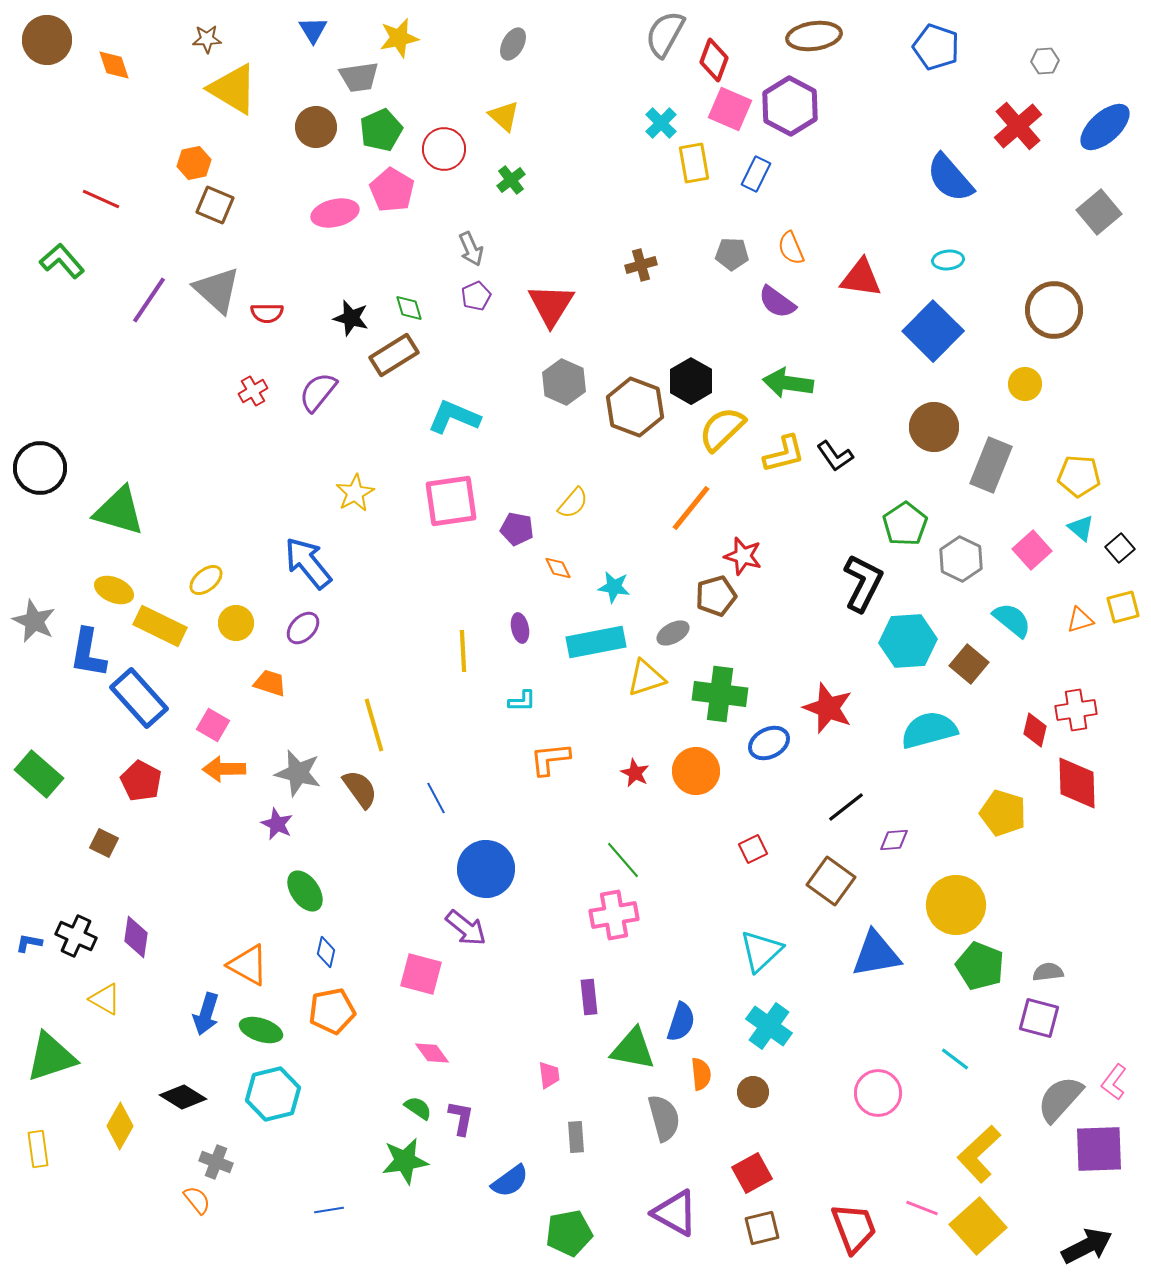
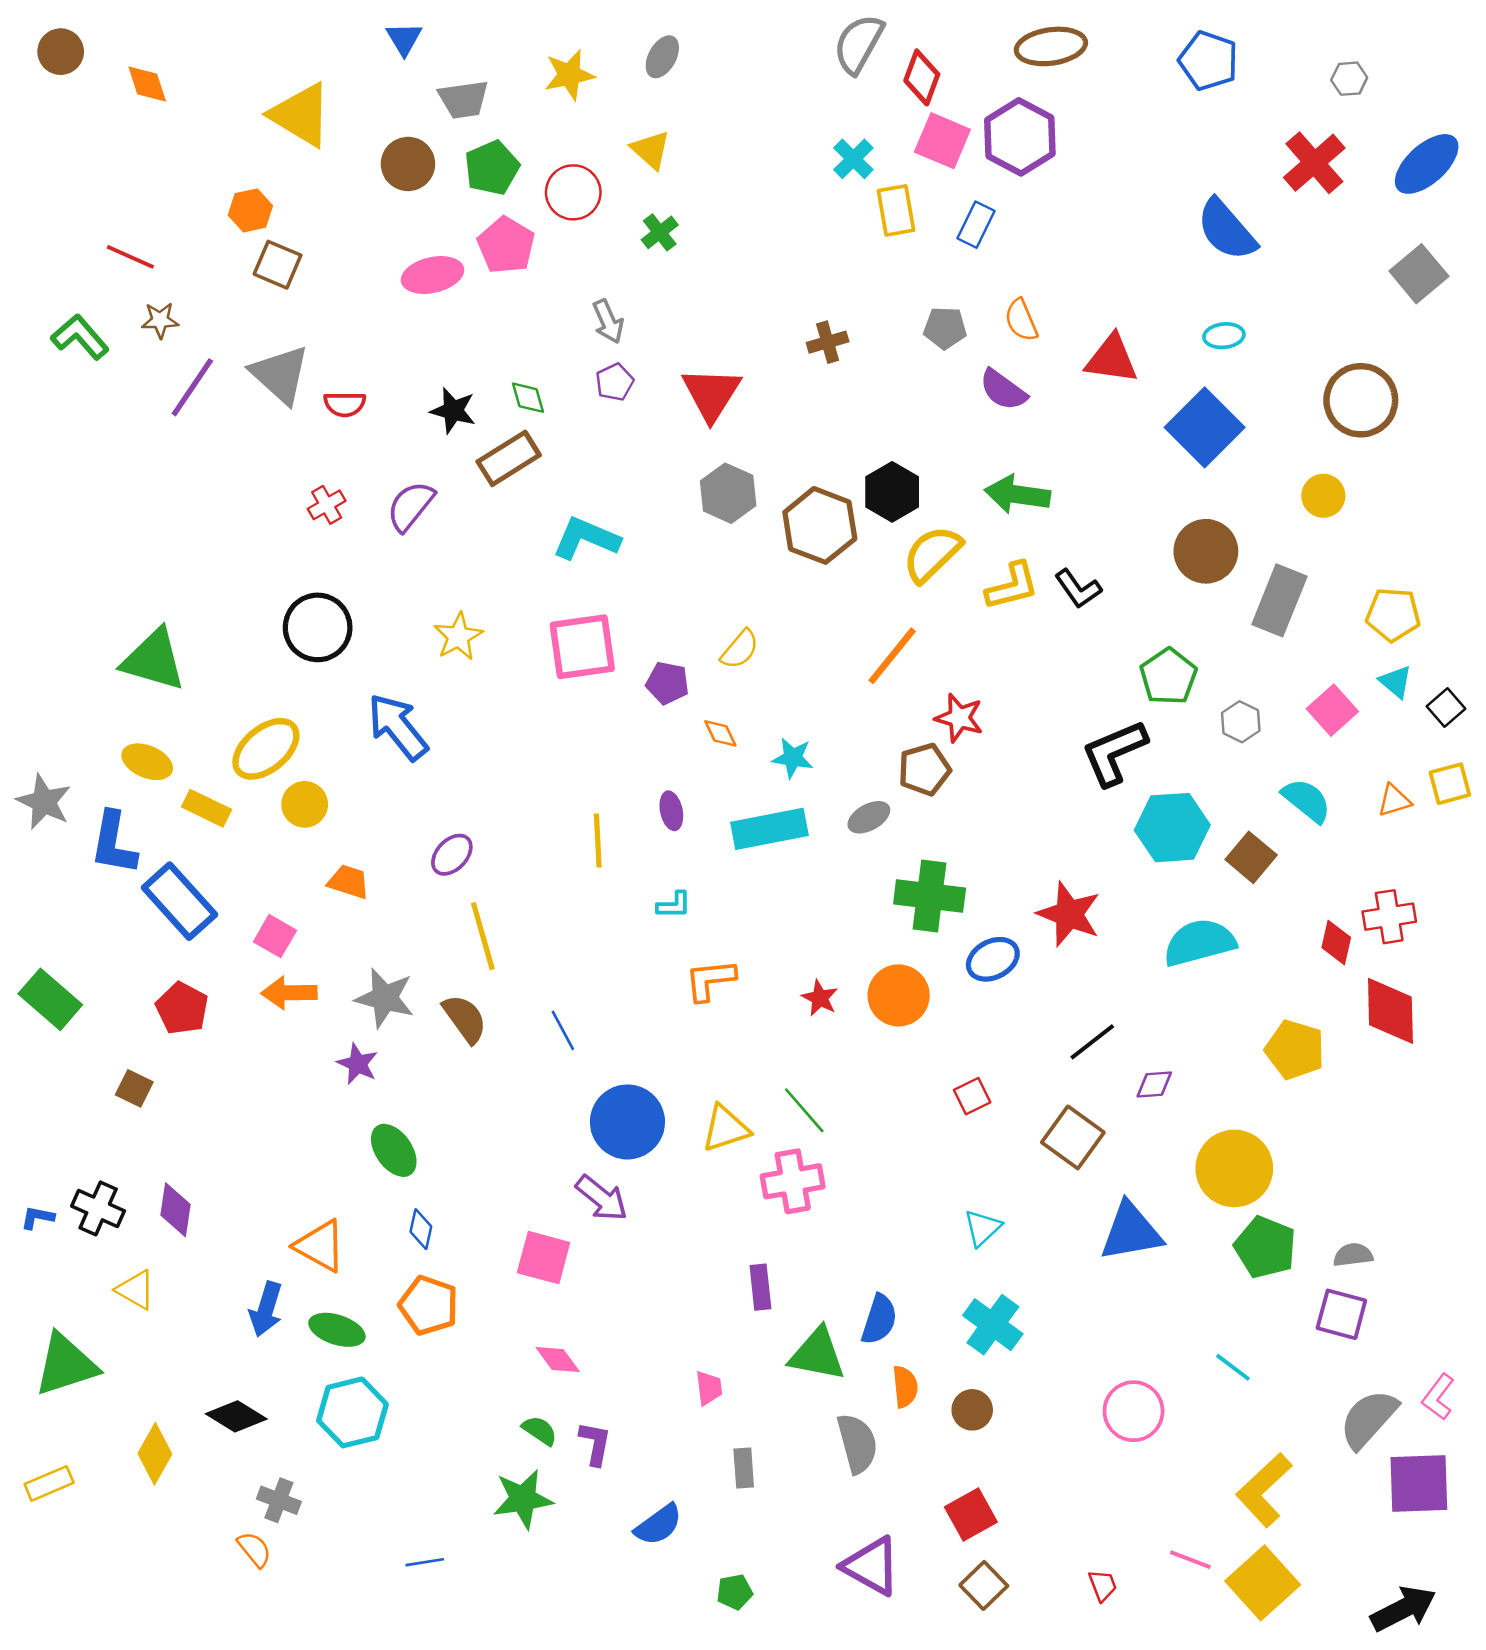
yellow star: (399, 38) -> (569, 75), moved
brown star: (207, 39) -> (160, 320), moved
brown circle: (47, 40) -> (61, 52), size x0.7
black circle: (40, 468) -> (318, 627), moved
gray hexagon: (961, 559) -> (1241, 722), size x0.7
yellow ellipse: (206, 580) -> (266, 749), size x1.6
black L-shape: (863, 583) -> (1114, 753), turned -140
yellow rectangle: (160, 626) -> (207, 808), size x0.7
purple ellipse: (303, 628) -> (452, 855), moved
yellow triangle: (646, 678) -> (726, 1128), moved
cyan triangle: (761, 951) -> (982, 1228), size x0.7
orange pentagon: (332, 1011) -> (429, 1305), turned 30
yellow rectangle: (38, 1149) -> (49, 1483), turned 75
brown square: (762, 1228) -> (984, 1585), turned -30
red trapezoid: (854, 1228) -> (1103, 1585), size x0.5
green pentagon: (569, 1233) -> (735, 1592), size x0.6

